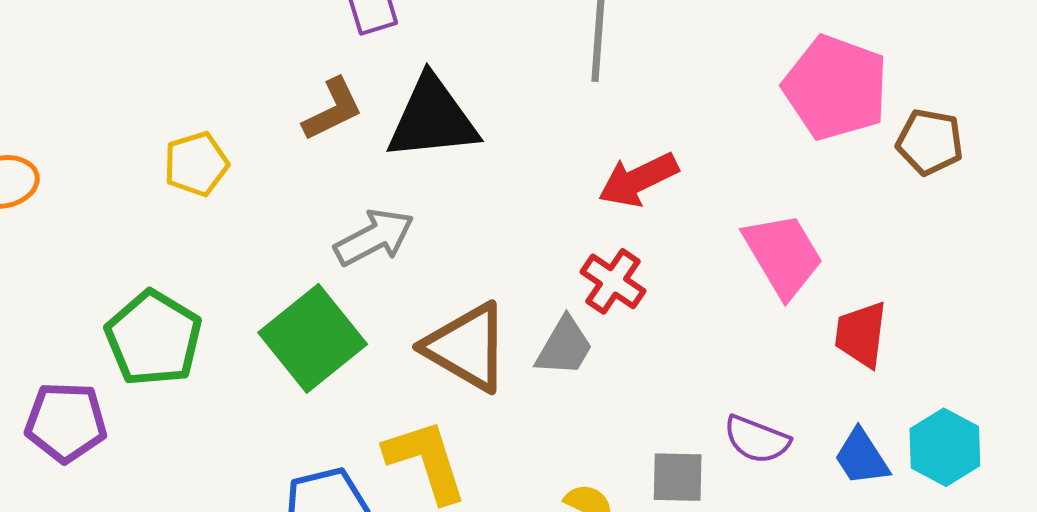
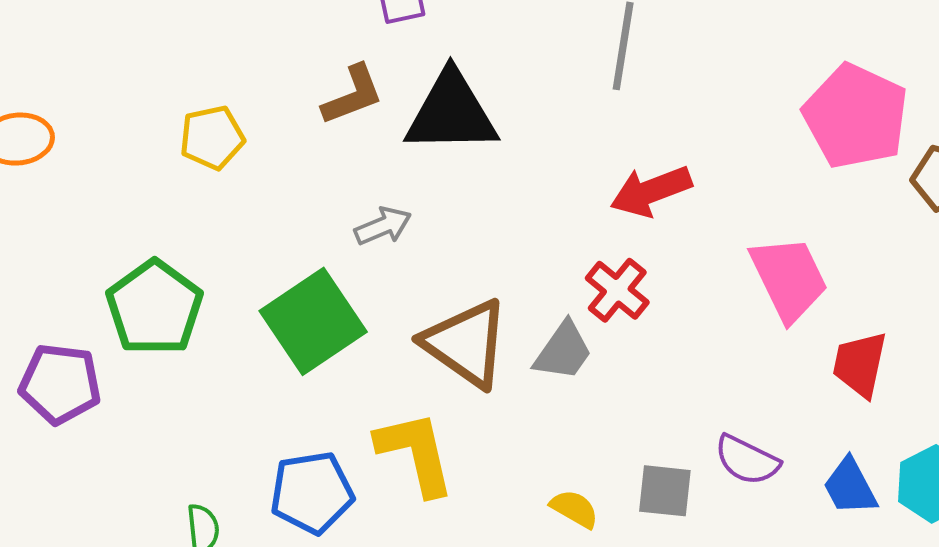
gray arrow: (374, 237) -> (383, 226), size x0.7

